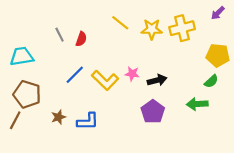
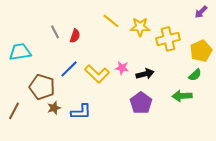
yellow cross: (182, 28) -> (168, 39), moved
yellow pentagon: (218, 55) -> (201, 51), turned -30
brown pentagon: (27, 94) -> (42, 87), moved

